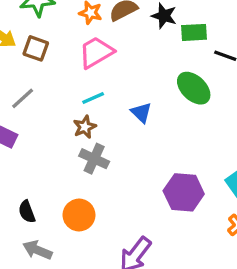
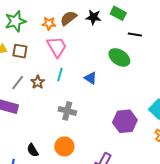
green rectangle: (194, 32) -> (118, 13), moved, turned 42
pink trapezoid: (96, 52) -> (57, 47), turned 100
cyan line: (93, 98) -> (60, 75), turned -40
brown star: (85, 127) -> (38, 82), moved

